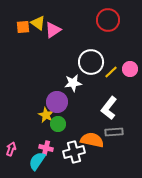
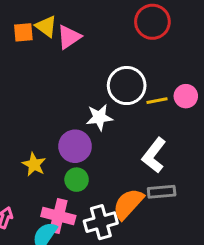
yellow line: (111, 72) -> (157, 101), turned 32
yellow star: (46, 115) -> (34, 164), moved
orange semicircle: (92, 140) -> (128, 204), turned -60
pink cross: (46, 148) -> (58, 216), size x1.5

